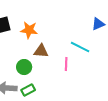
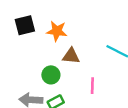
pink line: (66, 64) -> (92, 86), moved

